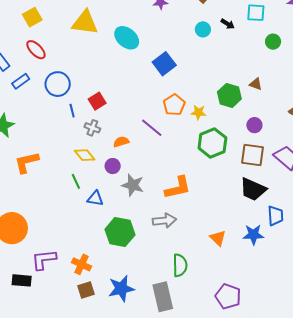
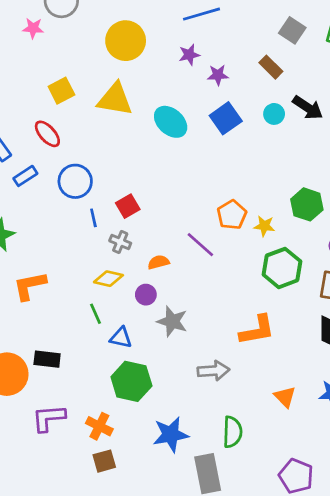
yellow square: (32, 17) -> (61, 91), moved
black arrow: (228, 24) -> (308, 108), size x1.6
blue square: (164, 64) -> (226, 118), moved
yellow diamond: (85, 155) -> (108, 279), turned -40
orange L-shape: (178, 188) -> (257, 330), moved
green hexagon: (120, 232) -> (131, 381), moved
black rectangle: (22, 280) -> (47, 359), moved
blue star: (121, 289) -> (171, 434), moved

